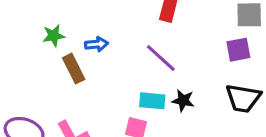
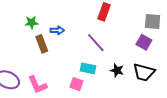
purple square: (238, 50) -> (144, 42), turned 35
black star: (183, 100) -> (117, 70), moved

